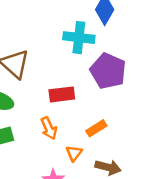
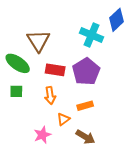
purple pentagon: (108, 71) -> (86, 72), moved
red rectangle: (62, 94) -> (55, 70), moved

